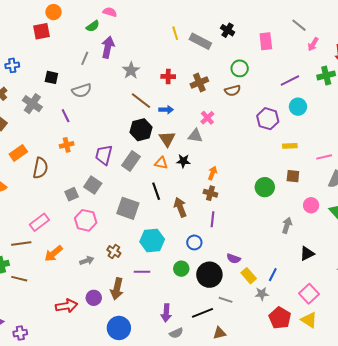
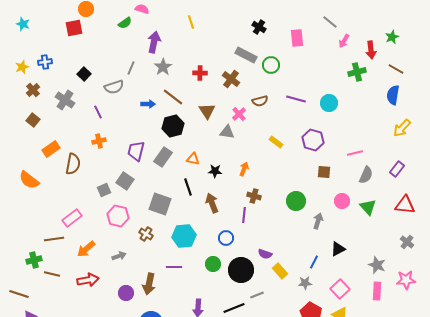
yellow line: (175, 33) -> (191, 22), moved
gray rectangle: (200, 41) -> (246, 55), moved
purple arrow: (108, 47) -> (154, 42), moved
gray line: (85, 58) -> (131, 68), moved
black square: (51, 77) -> (84, 74), turned 32
purple line: (290, 80) -> (296, 99), moved, turned 42
brown cross: (199, 83) -> (231, 79), turned -30
brown semicircle: (233, 91) -> (260, 101), moved
blue arrow: (166, 110) -> (148, 104), moved
purple hexagon: (268, 119) -> (313, 140), moved
brown triangle: (167, 139) -> (207, 111), moved
yellow rectangle: (290, 146) -> (276, 142), moved, turned 40
black star: (183, 161) -> (215, 171), moved
green circle: (265, 187) -> (296, 201), moved
brown cross: (210, 193) -> (254, 196), moved
brown cross: (114, 252) -> (146, 234), moved
blue line: (273, 275) -> (314, 262), moved
gray star: (262, 294) -> (305, 283), moved
gray line: (226, 300) -> (257, 295), turned -40
red arrow: (67, 306) -> (88, 280), moved

